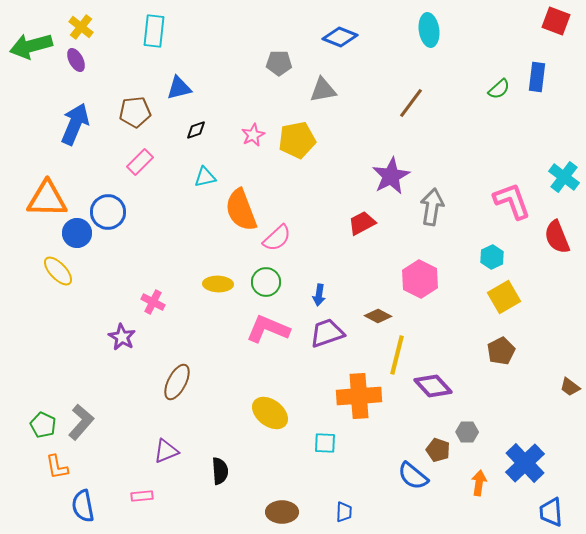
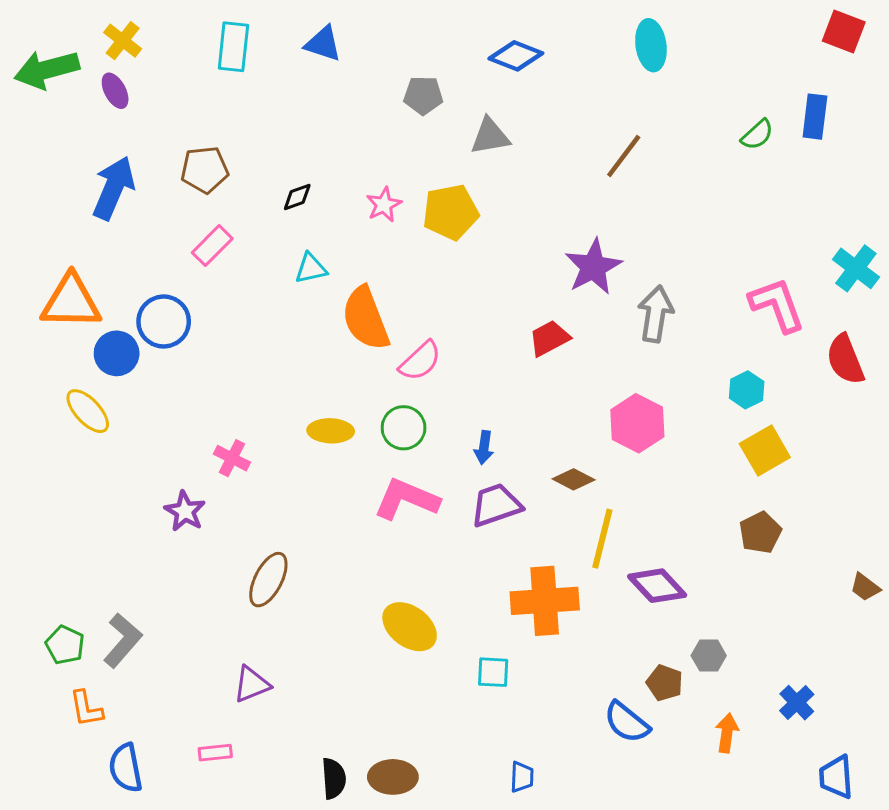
blue triangle: (179, 88) -> (323, 44), moved, turned 32
blue cross: (525, 463) -> (797, 703), size x0.6
black semicircle: (220, 471) -> (334, 778), moved
brown ellipse: (282, 512) -> (393, 777), moved

